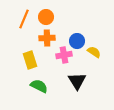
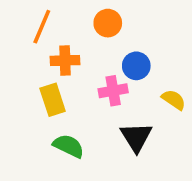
orange circle: (46, 17) -> (108, 23), moved
orange cross: (47, 38) -> (65, 60), moved
yellow semicircle: (94, 52) -> (174, 100), moved

